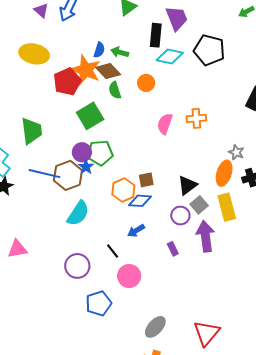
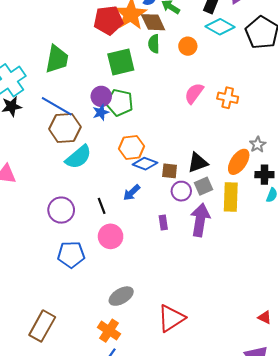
brown hexagon: (68, 175) -> (65, 128), moved
brown square: (146, 180) -> (170, 171), moved
blue arrow: (136, 231) -> (132, 193), turned -30

